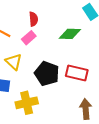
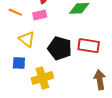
pink rectangle: (29, 38) -> (40, 15), turned 32

